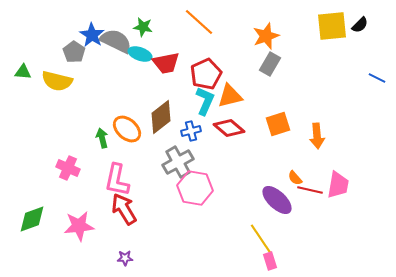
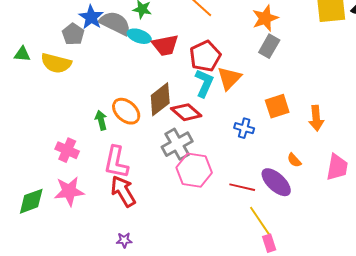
orange triangle: (230, 96) -> (229, 78), turned -32
red diamond: (229, 128) -> (186, 112), moved
blue cross: (191, 131) -> (244, 128), moved, turned 30
red line: (310, 190) -> (242, 187), moved
pink star: (79, 226) -> (69, 191), moved

